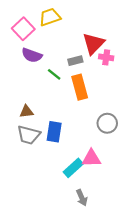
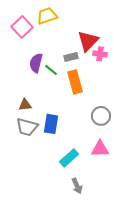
purple semicircle: (32, 55) -> (36, 63), moved, turned 84
pink triangle: (91, 158) -> (100, 149), moved

